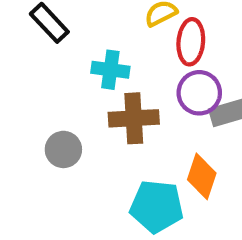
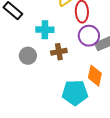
brown cross: (134, 118) -> (59, 52), size x0.7
gray circle: (63, 149) -> (28, 56), moved

